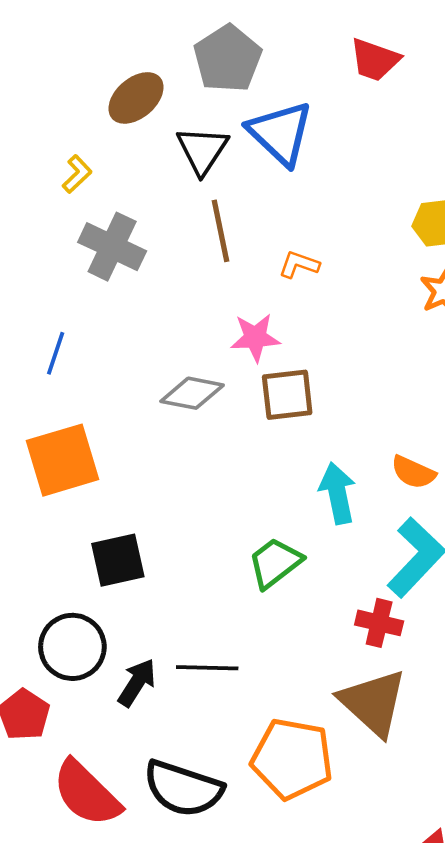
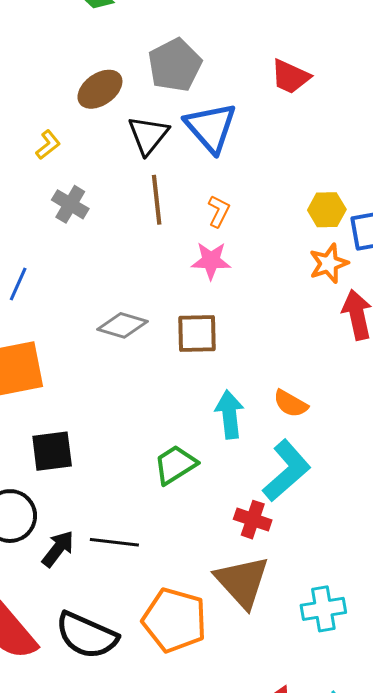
gray cross: (112, 247) -> (70, 204), size x0.7
orange L-shape: (299, 265) -> (219, 211), moved, turned 92
pink star: (255, 338) -> (211, 261), moved

